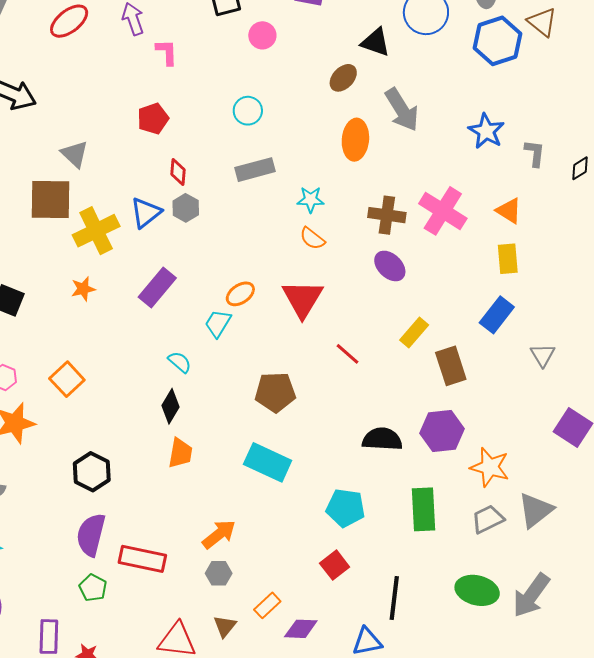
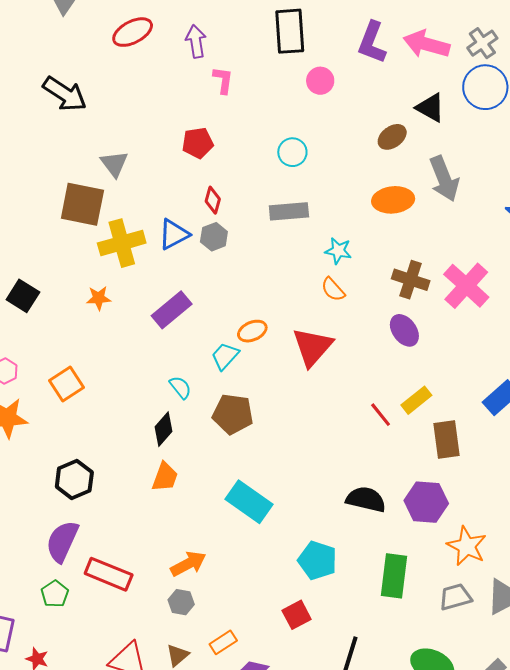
orange ellipse: (355, 140) -> (393, 200), turned 69
red line: (348, 354) -> (381, 415), moved
brown pentagon: (275, 392) -> (233, 414), moved

